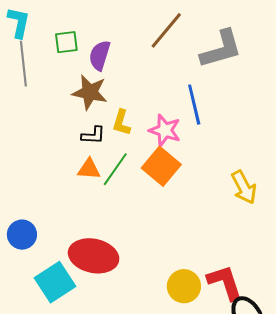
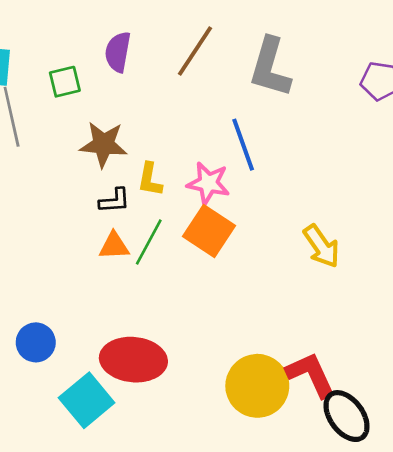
gray L-shape: (221, 49) -> (270, 67), turned 129
purple semicircle: (100, 55) -> (118, 52), moved
yellow circle: (184, 286) -> (257, 386), size x1.4

